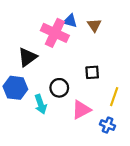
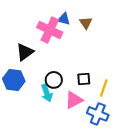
black square: (92, 72) -> (84, 79), moved
cyan arrow: (41, 104) -> (47, 93), moved
blue cross: (108, 125) -> (98, 114), size x1.5

